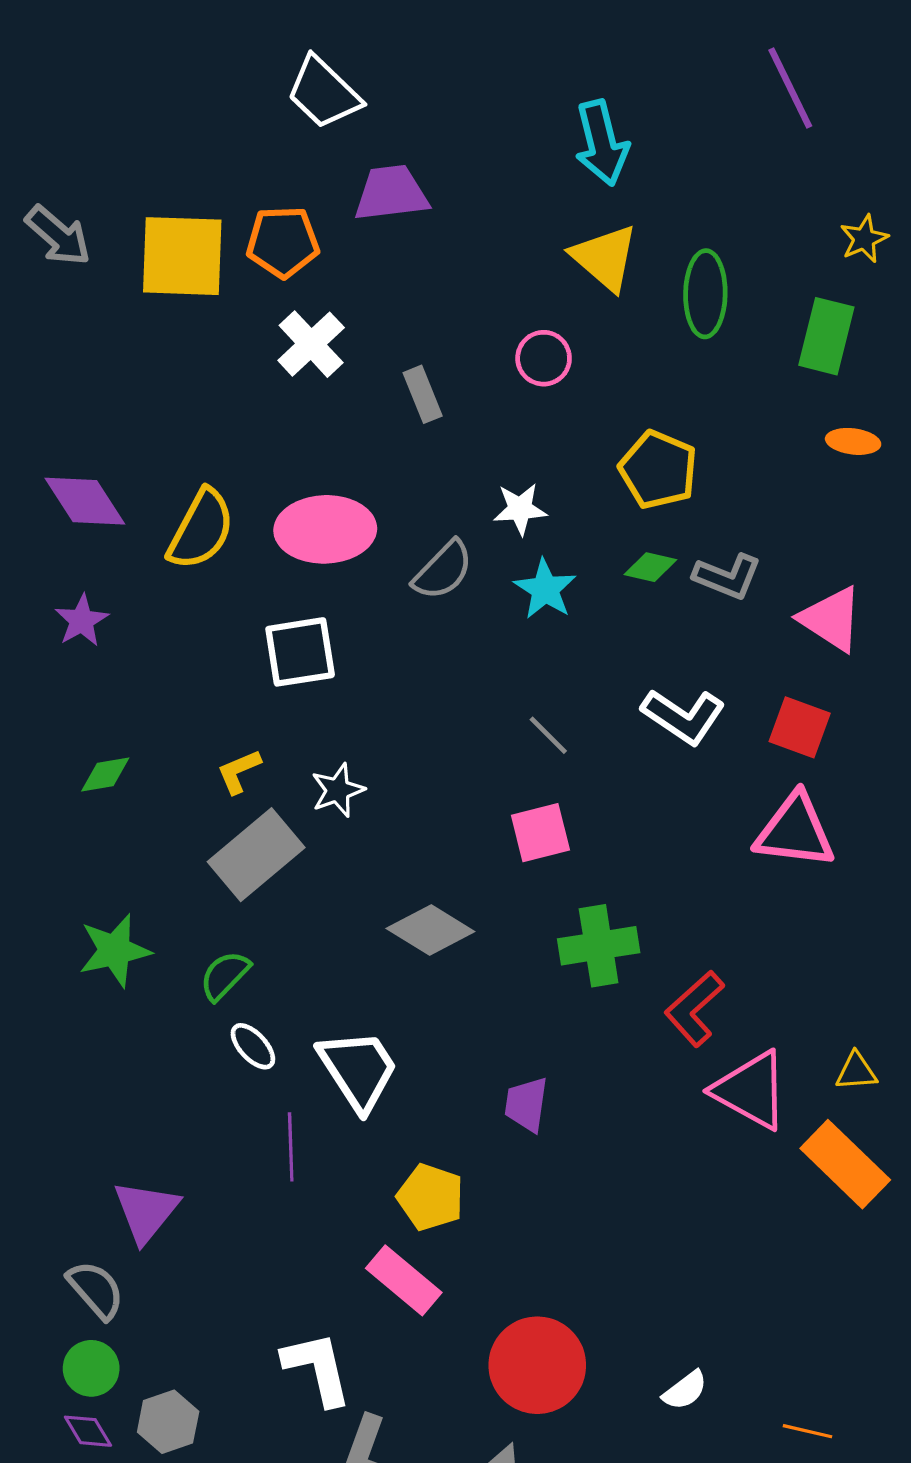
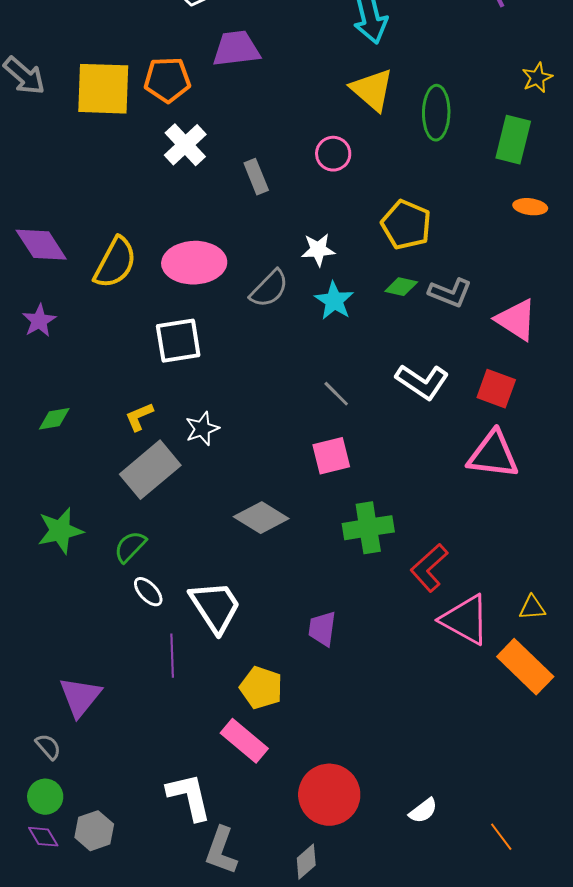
gray semicircle: (96, 1290) -> (48, 747), size x0.7
orange line: (807, 1431) -> (501, 837), turned 40

